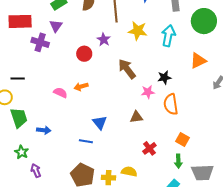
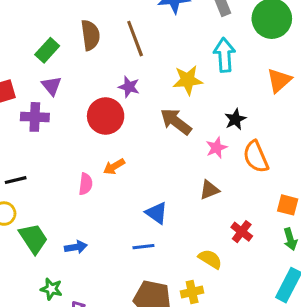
yellow star: (138, 31) -> (188, 80), moved
red circle: (84, 54) -> (106, 116), size x1.5
pink semicircle: (60, 93) -> (86, 184), turned 88
yellow semicircle: (129, 172) -> (210, 259), moved, turned 35

